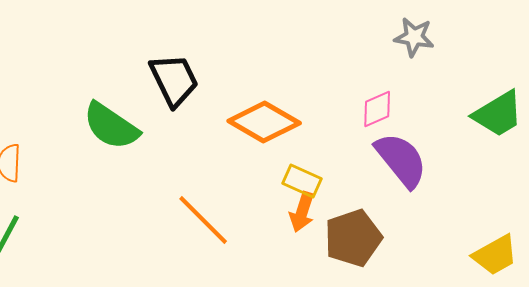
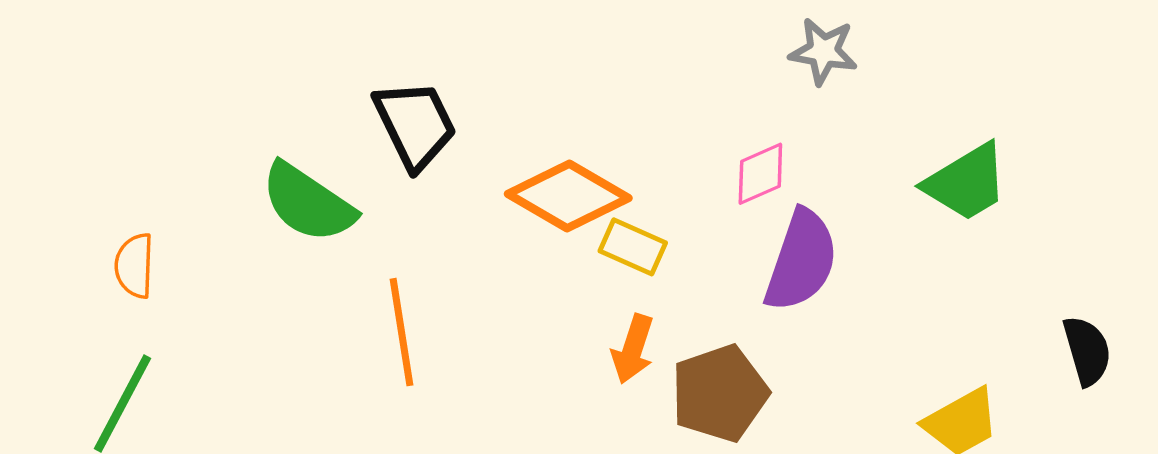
purple semicircle: (401, 160) -> (801, 261), turned 58
yellow rectangle: (302, 181) -> (633, 247), moved
orange line: (203, 220) -> (401, 332), moved, turned 36

